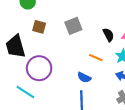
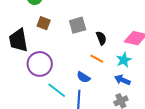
black semicircle: (108, 35) -> (101, 38), moved
cyan line: (25, 92) -> (57, 90), moved

